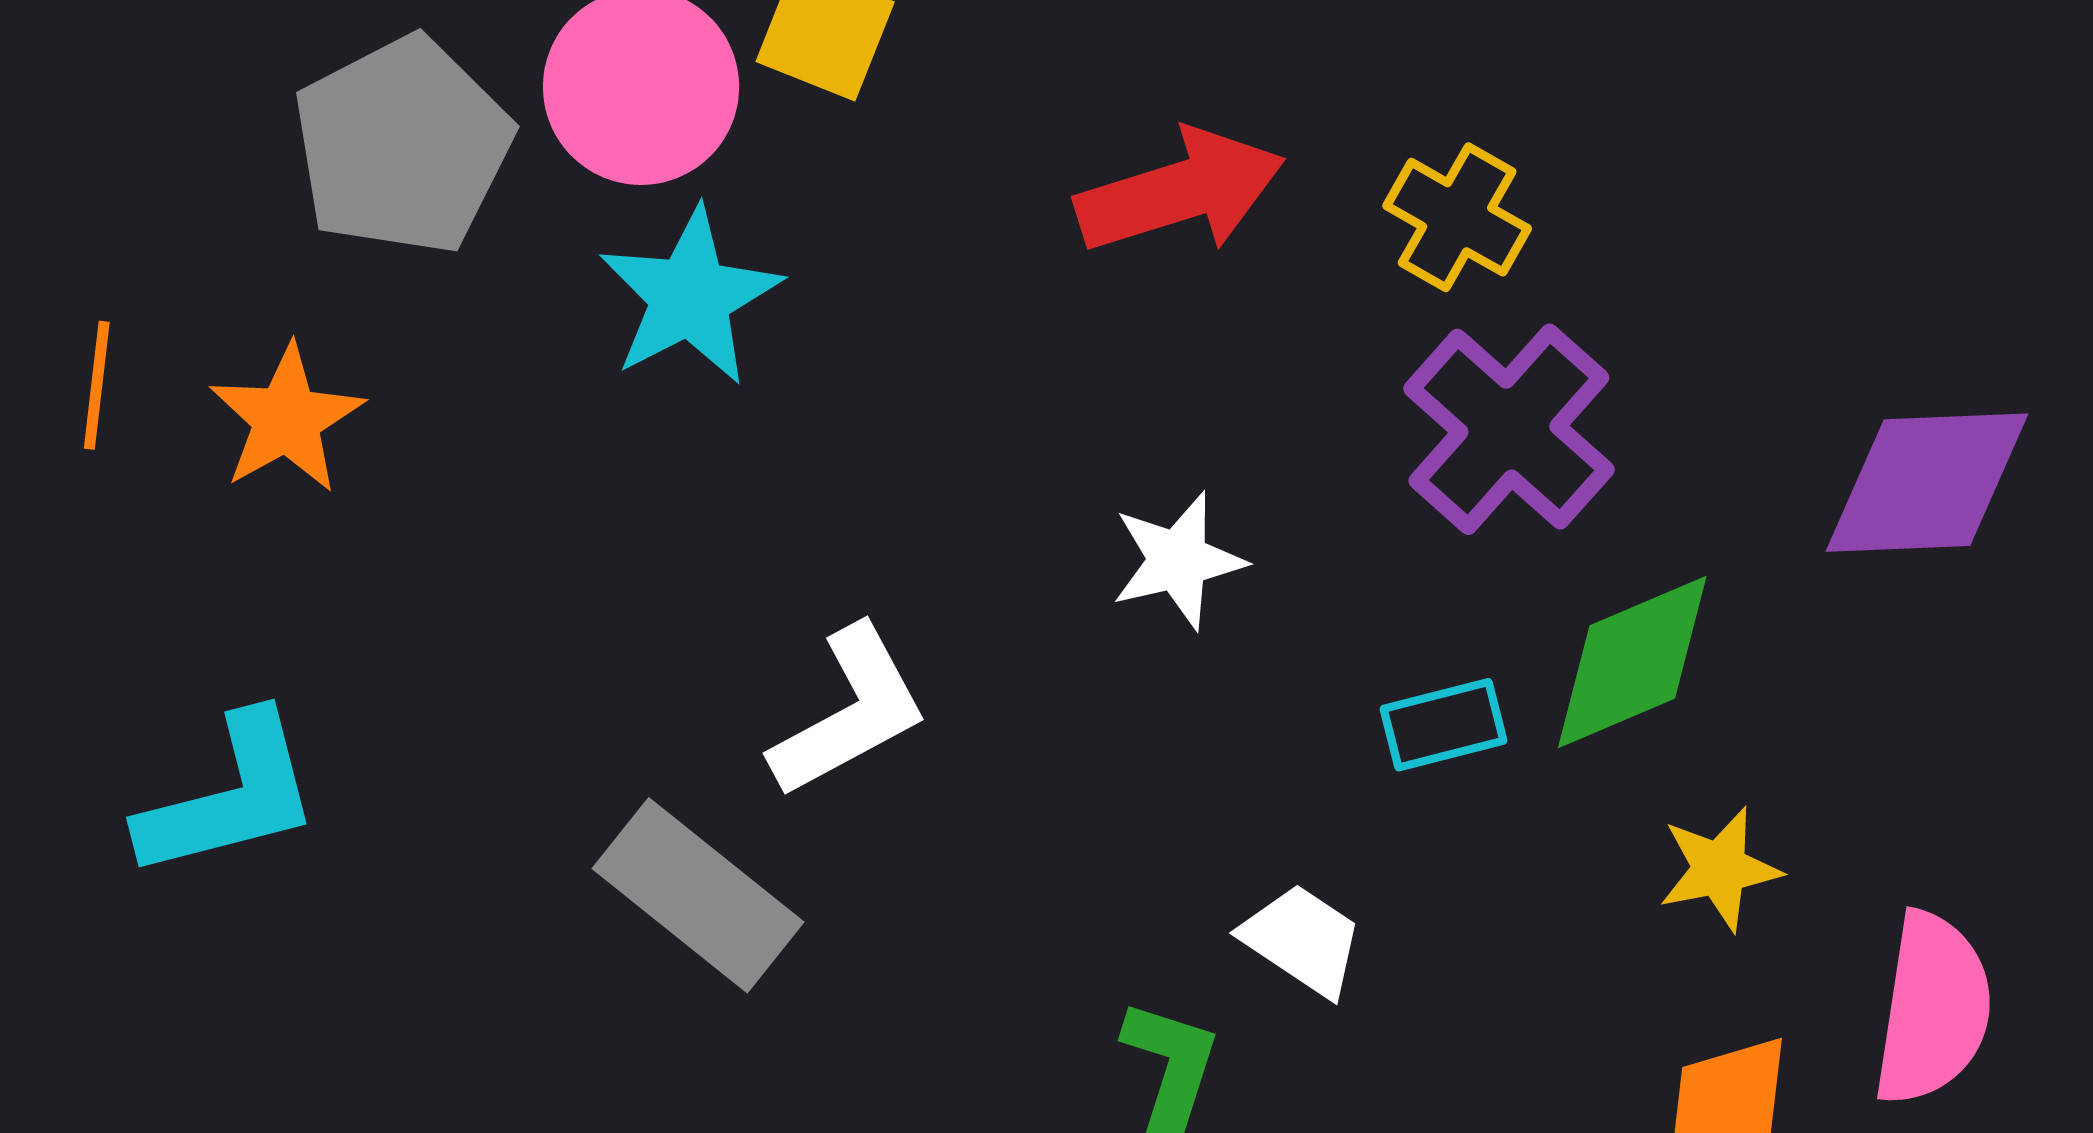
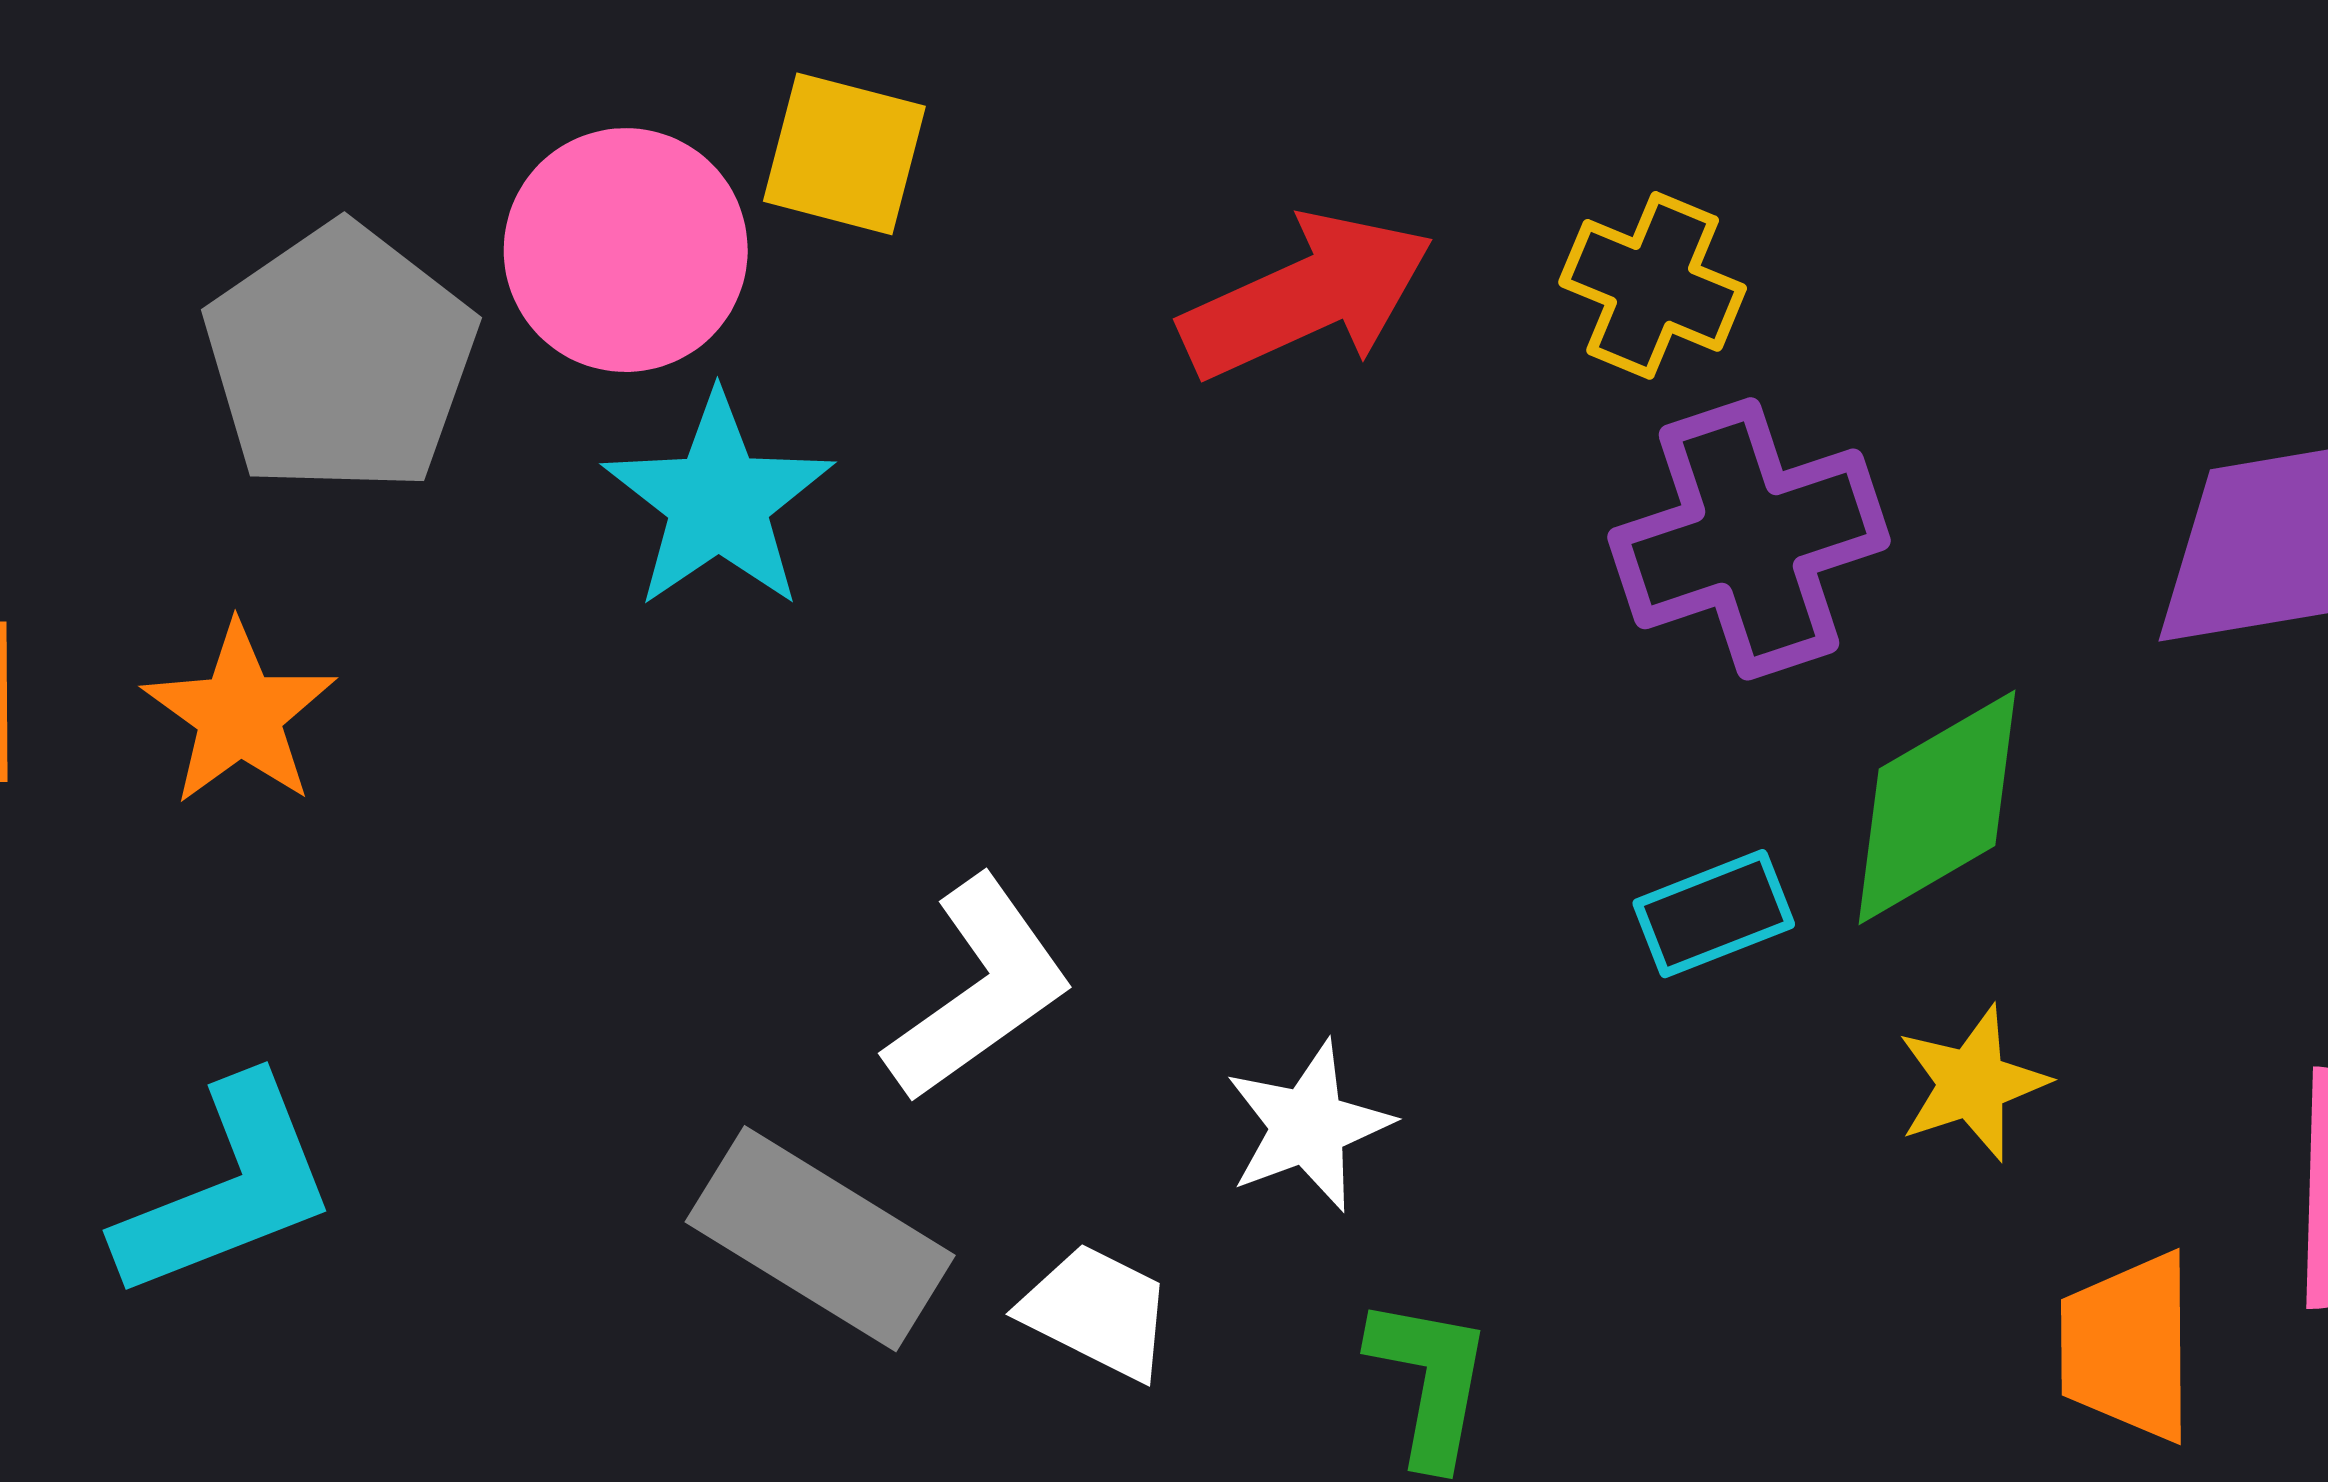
purple cross: (1509, 429) -> (1749, 539), turned 37
white star: (1178, 560) -> (1308, 1126), moved
yellow star: (1720, 869) -> (1972, 1083), moved
white trapezoid: (1302, 940) -> (1097, 1312), moved

